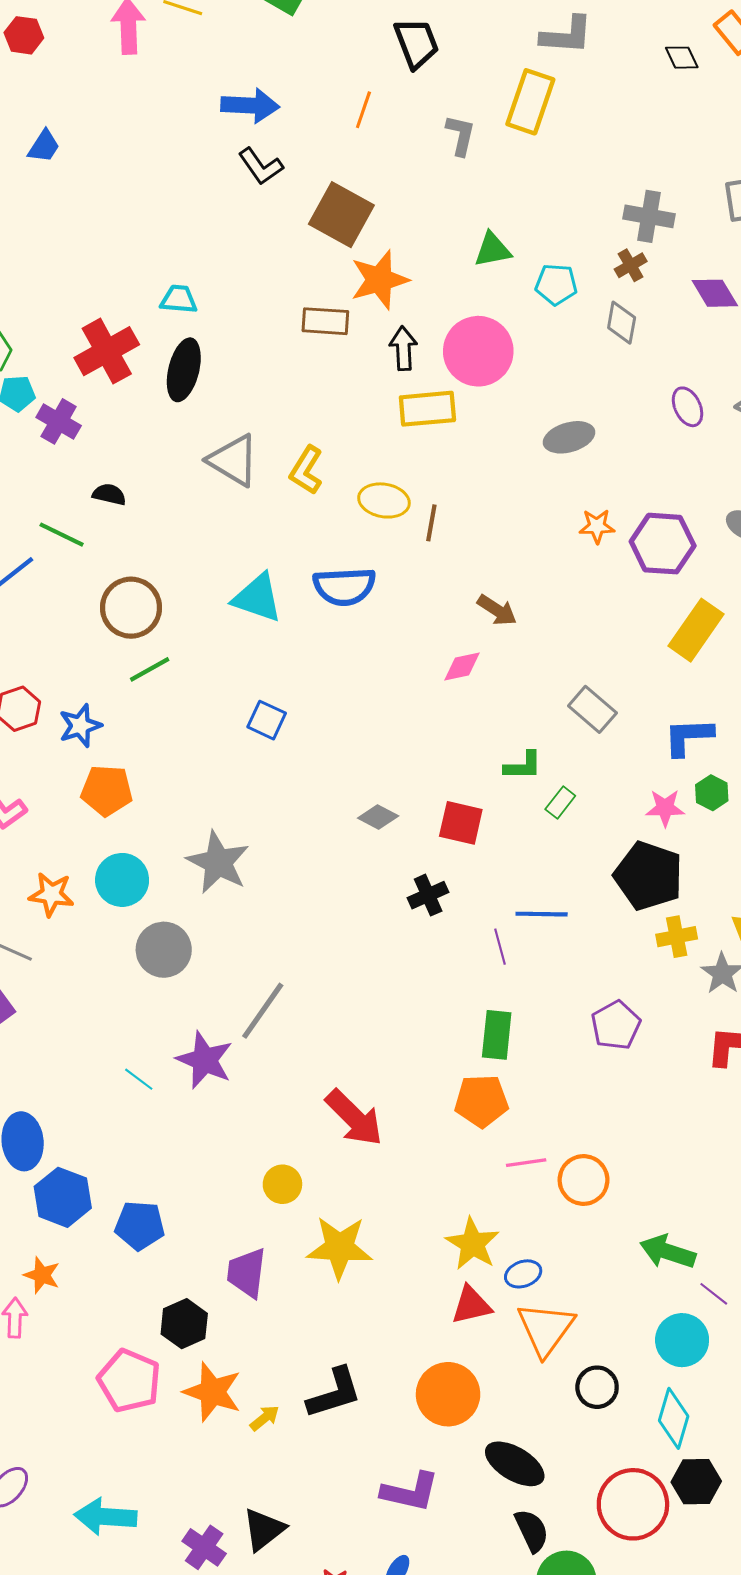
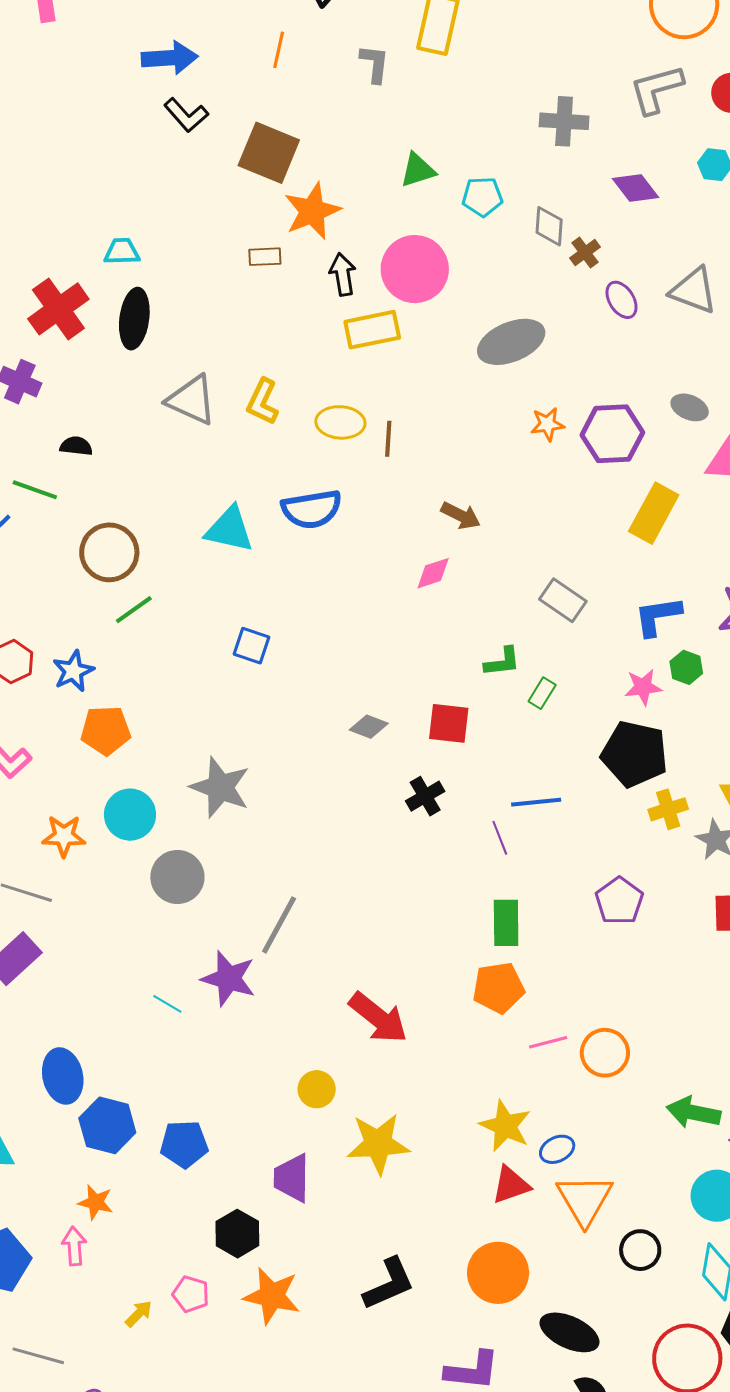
brown cross: (631, 265) -> (585, 253), moved
brown rectangle: (325, 321) -> (265, 257), size x0.7
gray ellipse: (569, 437) -> (511, 342), size x1.4
pink pentagon: (129, 1381) -> (191, 1294), size x0.6
yellow arrow: (265, 1418) -> (139, 1314), moved

